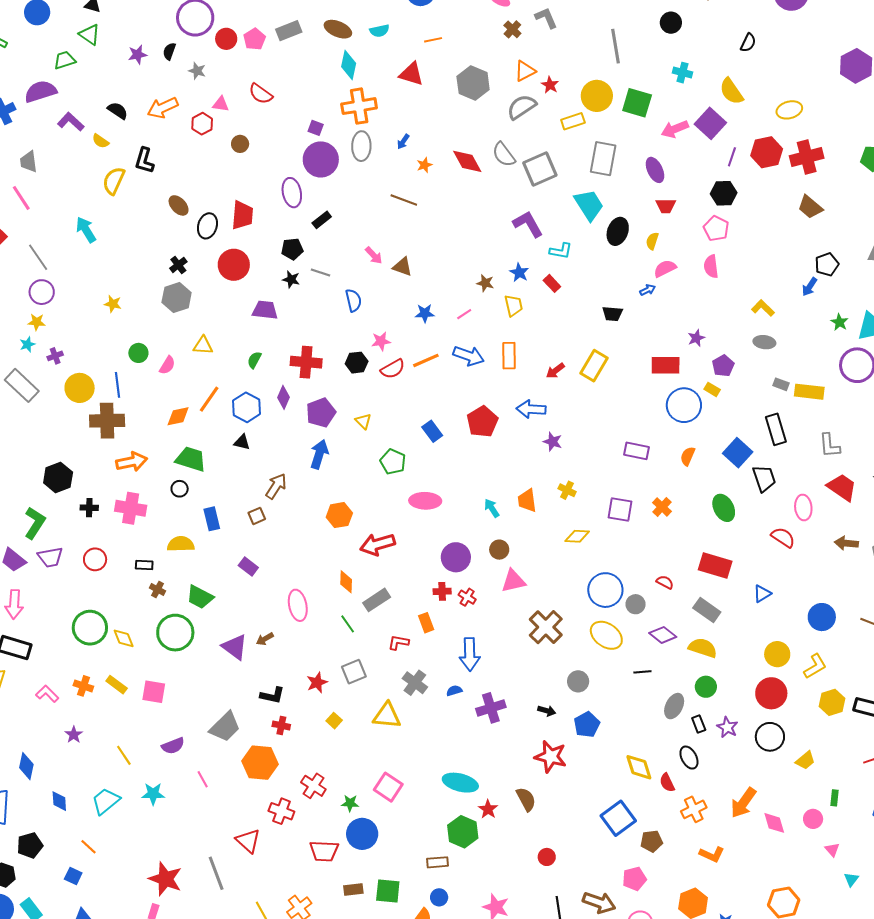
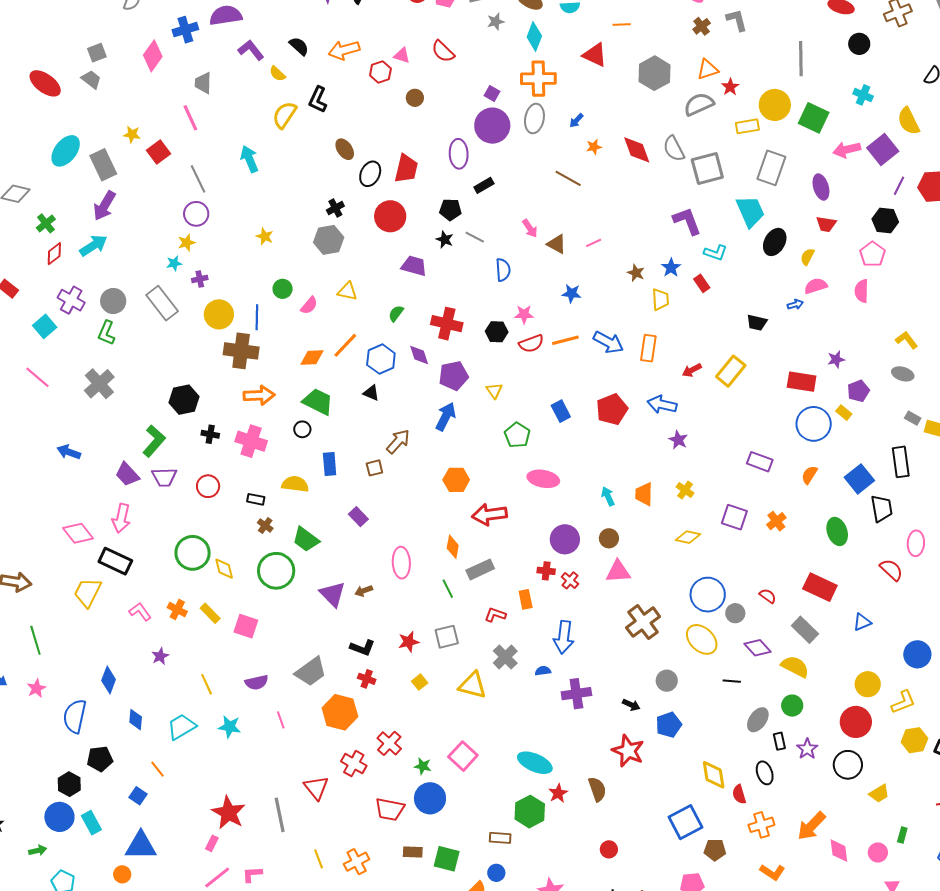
gray star: (197, 71) -> (496, 22), moved, turned 30
pink line: (464, 314) -> (594, 243), moved
yellow star: (37, 322) -> (187, 243), turned -30
purple diamond: (284, 397) -> (419, 355), turned -50

